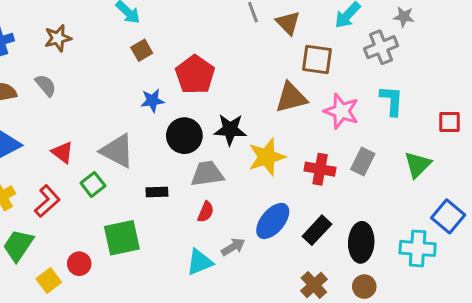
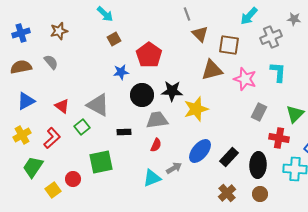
gray star: (404, 17) -> (294, 19), moved
brown triangle: (288, 23) -> (200, 34), moved
red cross: (320, 169) -> (279, 138), moved

